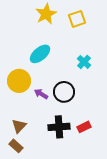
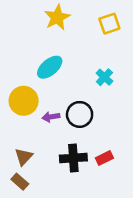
yellow square: (77, 19) -> (109, 24), moved
purple arrow: (41, 94) -> (51, 117), turned -40

